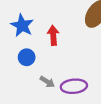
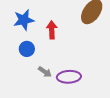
blue star: (22, 26) -> (24, 20), turned 30

